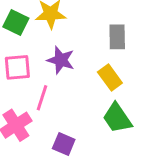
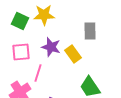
yellow rectangle: (110, 77) -> (73, 54), moved

